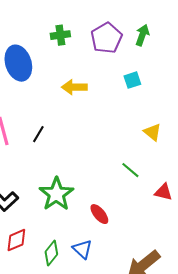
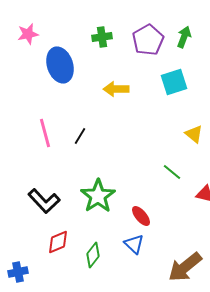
cyan square: (132, 80) -> (174, 82), size x1.5
blue triangle: (82, 249) -> (134, 244), moved

